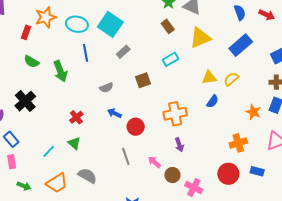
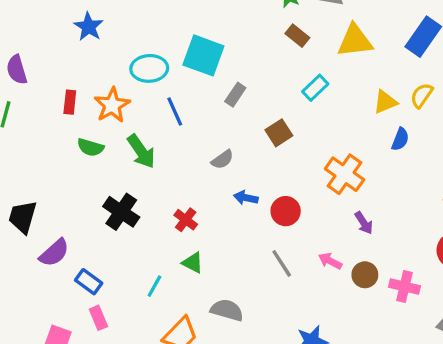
orange star: (46, 17) -> (112, 105), moved
yellow triangle: (200, 38) -> (355, 41), turned 30
black cross: (25, 101) -> (121, 212), moved
orange cross: (175, 114) -> (345, 174), turned -30

